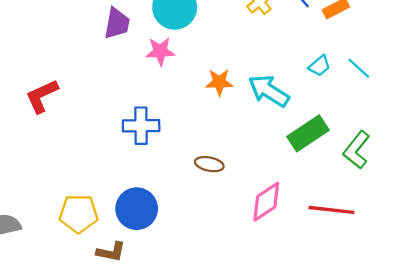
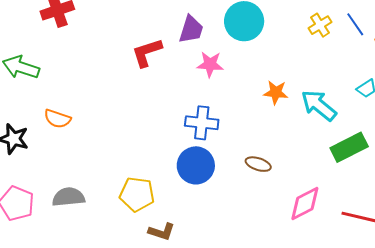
pink star: (160, 51) -> (210, 64), moved
red L-shape: (42, 96) -> (147, 53), moved
blue circle: (137, 209) -> (196, 165), moved

